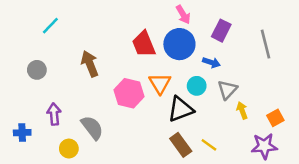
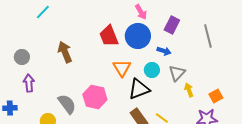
cyan line: (50, 26) -> (43, 12), moved
pink hexagon: (129, 93) -> (95, 97), moved
purple arrow: (54, 114) -> (29, 83), moved

